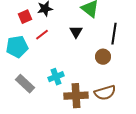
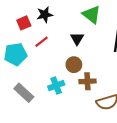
brown circle: (103, 57) -> (74, 65), moved
brown cross: (76, 96) -> (87, 81), moved, size x0.7

